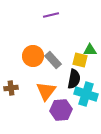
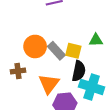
yellow square: (80, 60) -> (73, 51), moved
brown cross: (11, 88) -> (18, 71), moved

